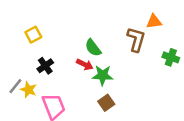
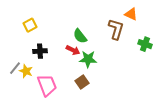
orange triangle: (154, 22) -> (131, 14), turned 32
black cross: (45, 66) -> (40, 51), turned 32
brown square: (106, 103) -> (82, 82), moved

